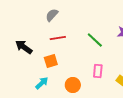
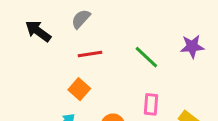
black arrow: (24, 47) -> (38, 31), moved
orange square: (51, 61) -> (79, 89), turned -32

